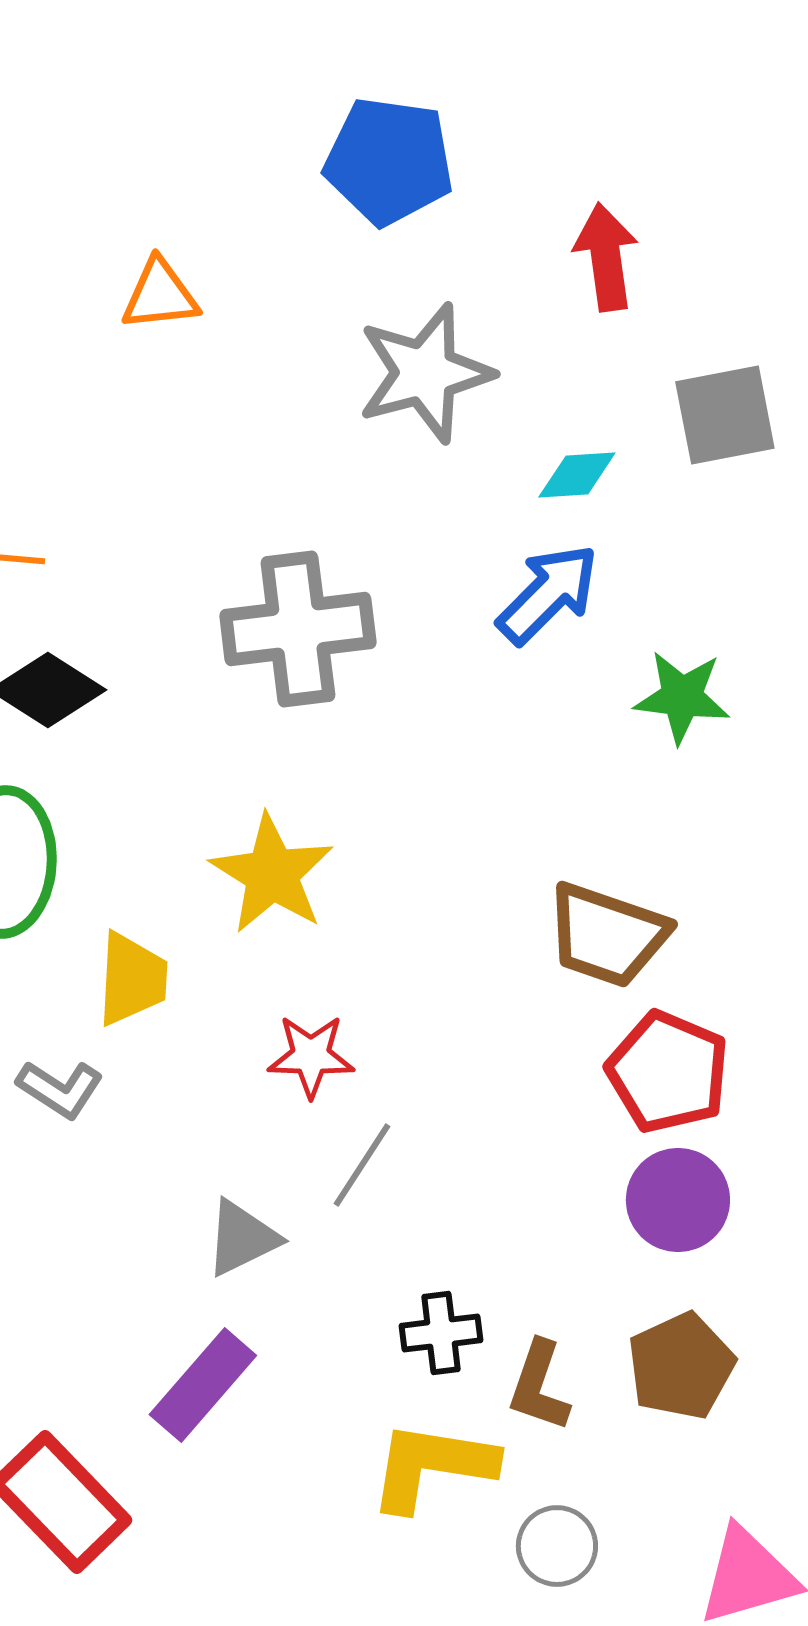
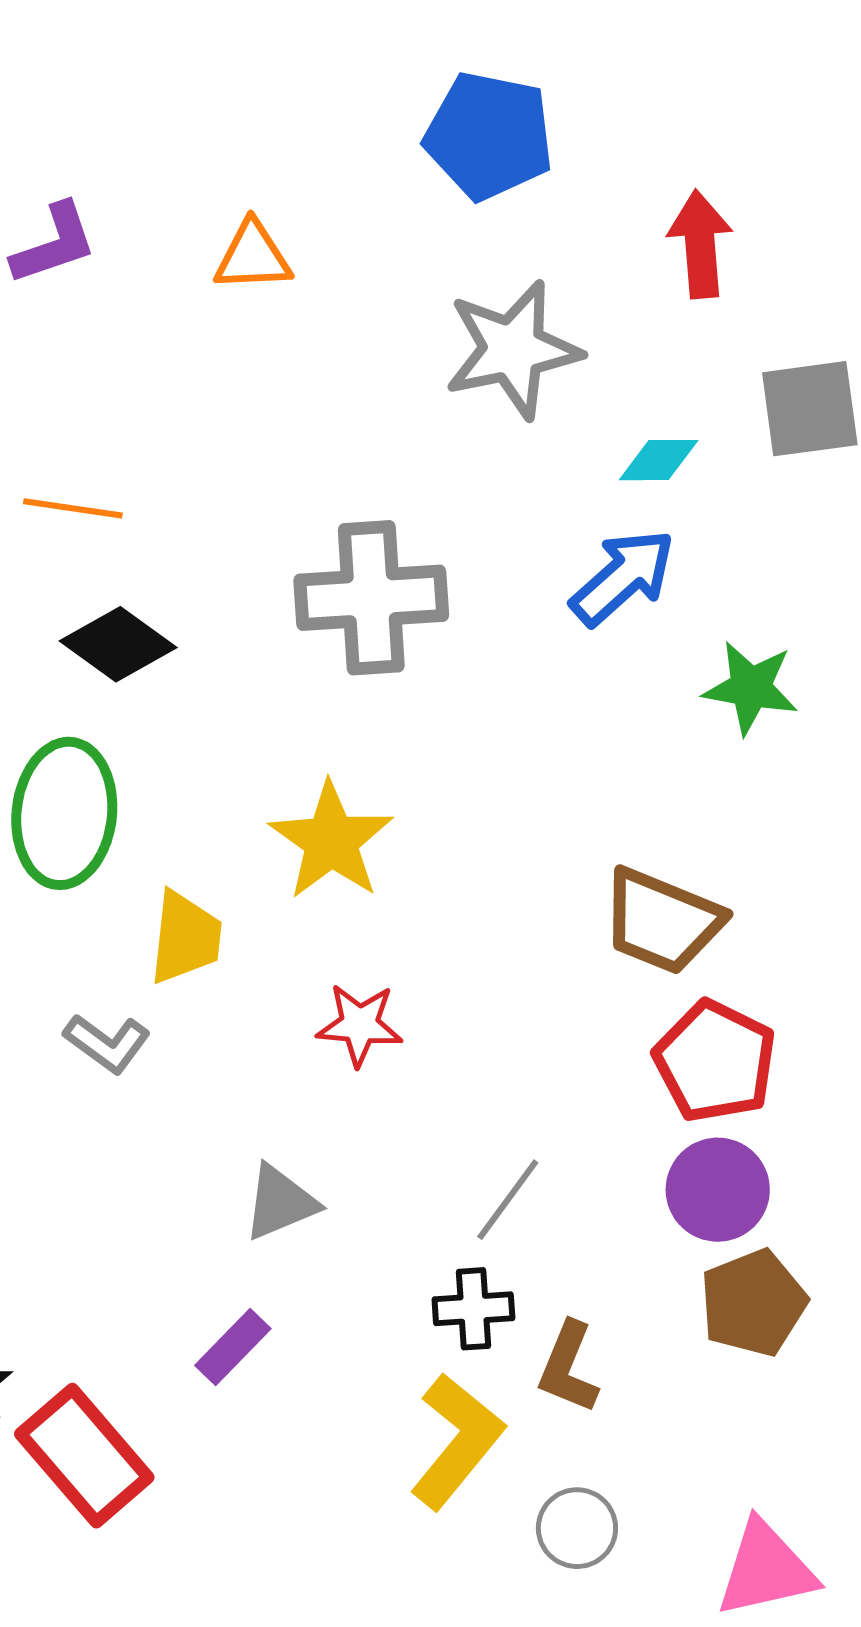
gray line: (362, 1165) -> (508, 1200), moved
brown pentagon: (681, 1366) -> (753, 1303), moved
purple rectangle: (203, 1385) -> (233, 1347), size x0.7
yellow L-shape: (432, 1466) -> (457, 1441), turned 117

